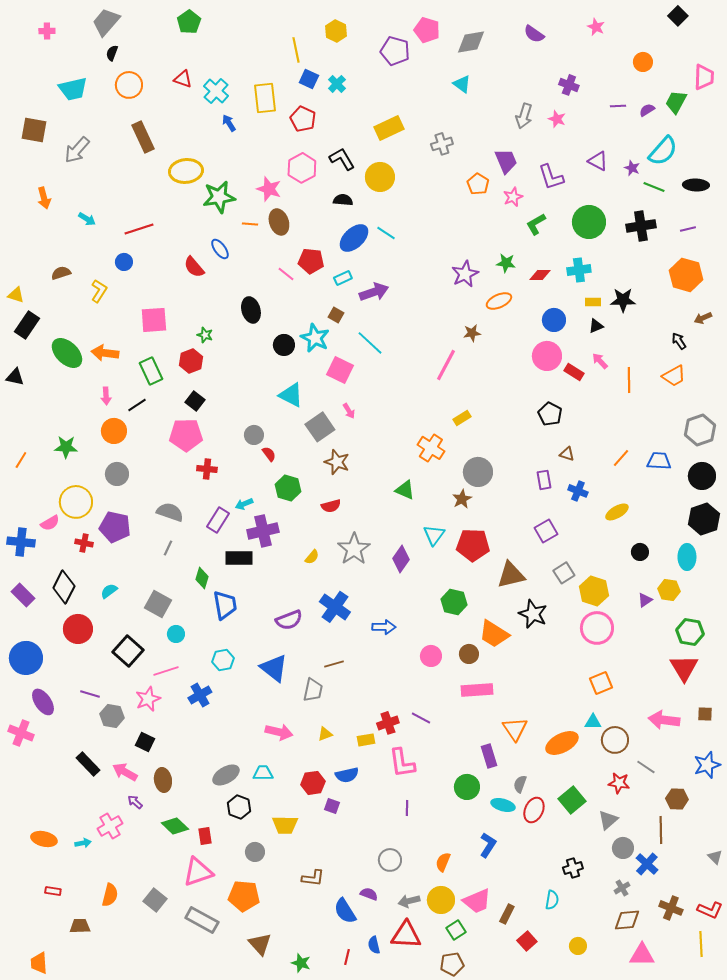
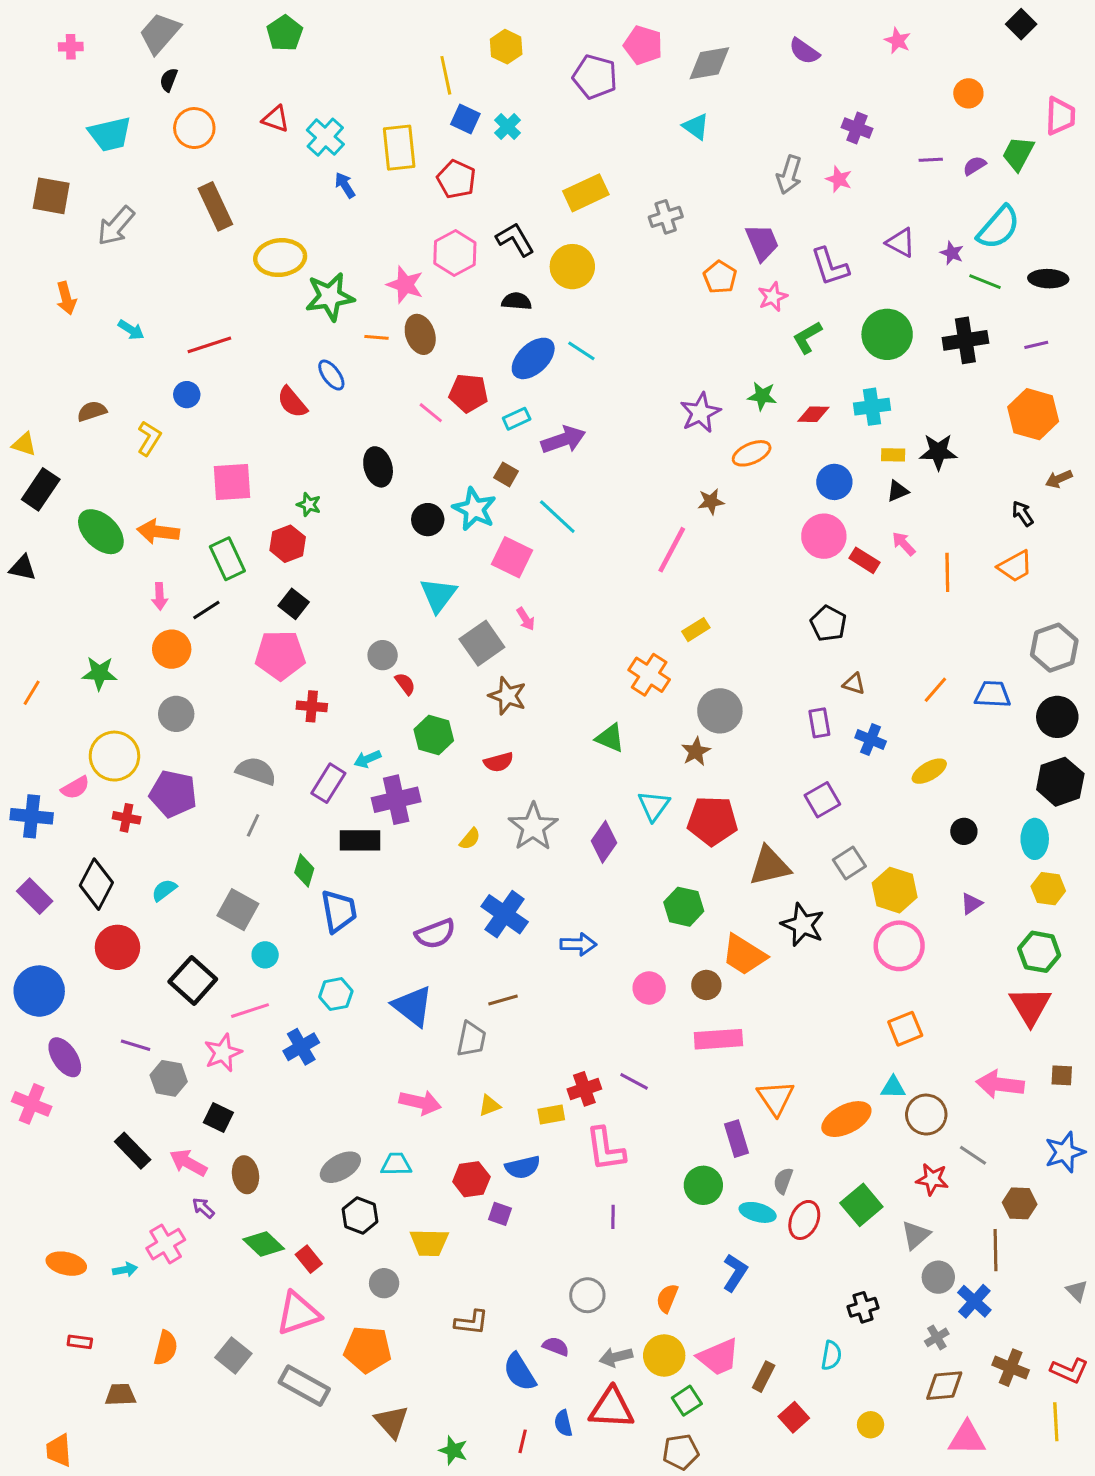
cyan triangle: (291, 395) -> (438, 595), turned 40
yellow hexagon: (669, 590) -> (1048, 889), moved
red rectangle: (205, 836) -> (309, 1259), turned -30

